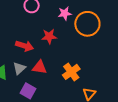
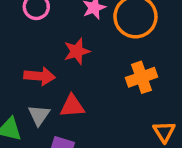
orange cross: (71, 72) -> (142, 77), moved, turned 30

